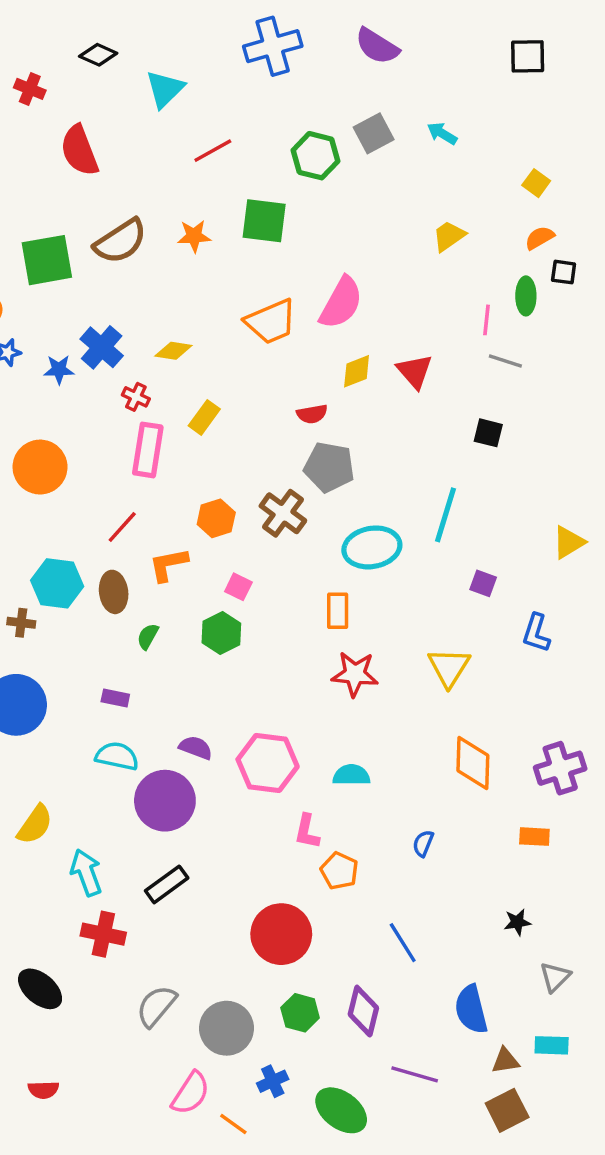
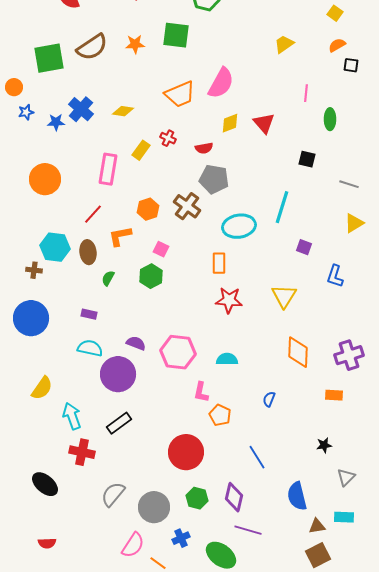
green ellipse: (526, 296) -> (330, 119), moved
gray line: (505, 361) -> (349, 184), moved
red cross: (136, 397) -> (168, 138), moved
purple line: (415, 1074) -> (248, 530), moved

